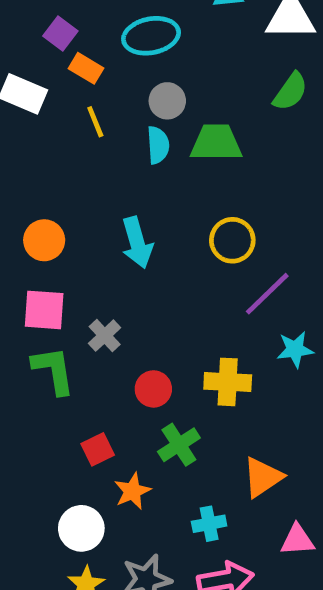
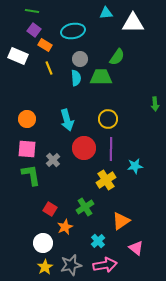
green semicircle: (290, 92) -> (117, 57), moved
purple line: (267, 294) -> (111, 149), moved, turned -45
yellow cross: (228, 382) -> (106, 180), turned -36
red circle: (153, 389) -> (84, 148), moved, size x1.5
red square: (98, 449) -> (50, 209), turned -32
cyan cross: (209, 524) -> (98, 241), turned -32
pink triangle: (297, 540) -> (136, 248), turned 42

